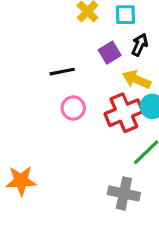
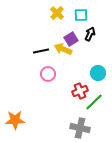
yellow arrow: (137, 80) -> (63, 49), moved
red cross: (124, 113) -> (80, 91), moved, size x0.7

